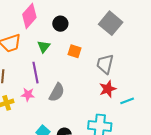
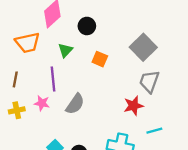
gray square: (111, 23) -> (143, 47), moved
gray trapezoid: (105, 64) -> (149, 81), moved
cyan line: (127, 101) -> (154, 131), moved

